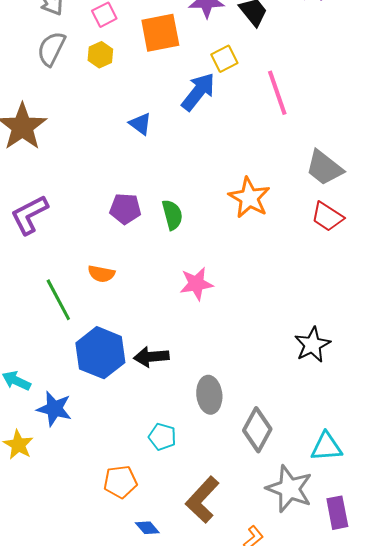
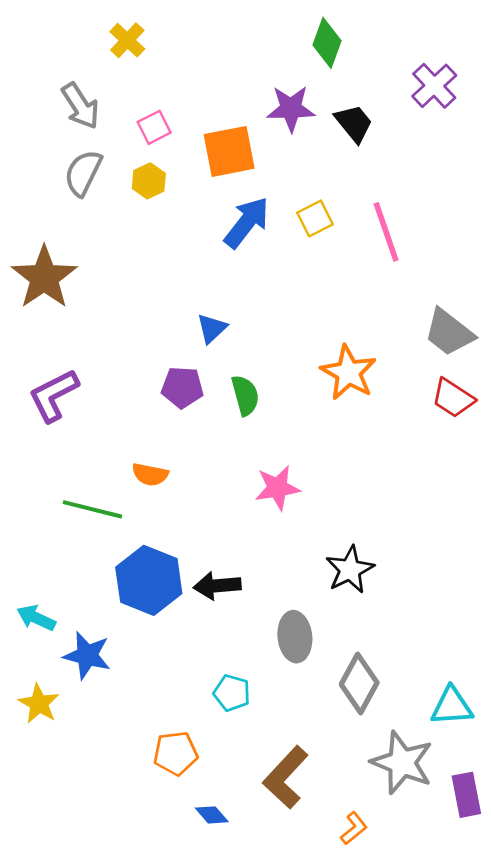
yellow square: (224, 59) -> (315, 218), moved
blue arrow: (198, 92) -> (247, 222), moved
blue triangle: (140, 124) -> (212, 328), moved, turned 40
green line: (58, 300) -> (92, 509), turned -48
black star: (312, 345) -> (350, 570), moved

